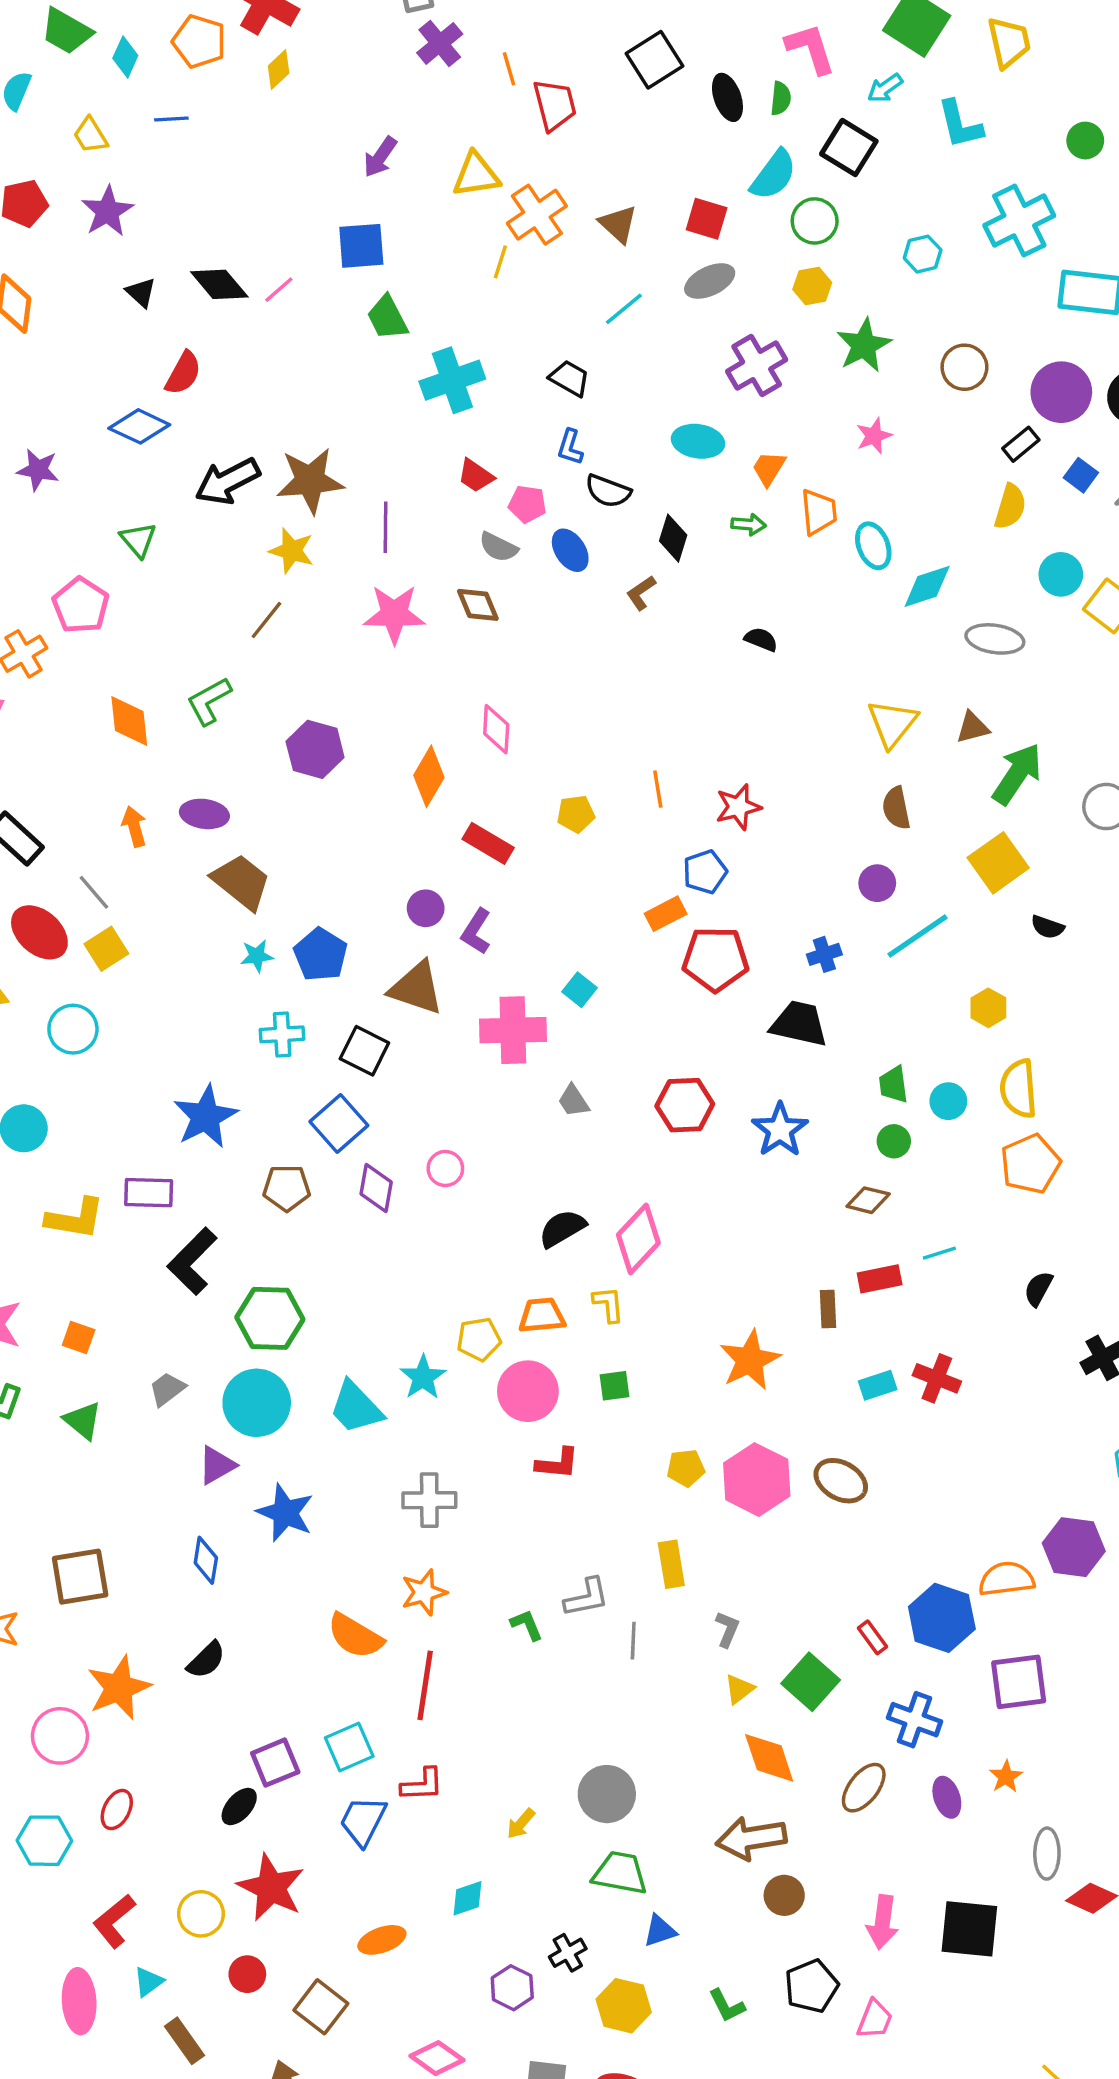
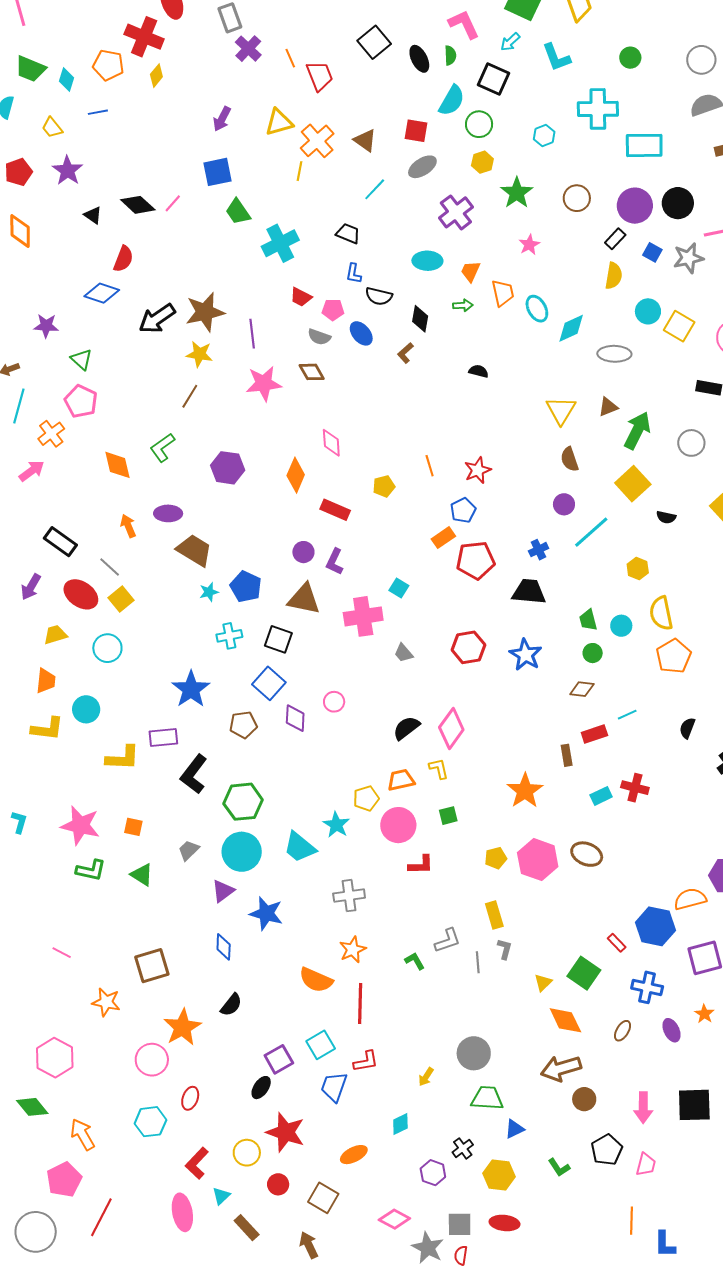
cyan cross: (1019, 221) -> (598, 109), turned 33
green triangle: (138, 540) -> (81, 359), moved
gray L-shape: (727, 1629) -> (505, 949), moved
brown ellipse: (864, 1788) -> (623, 1031), size x0.7

